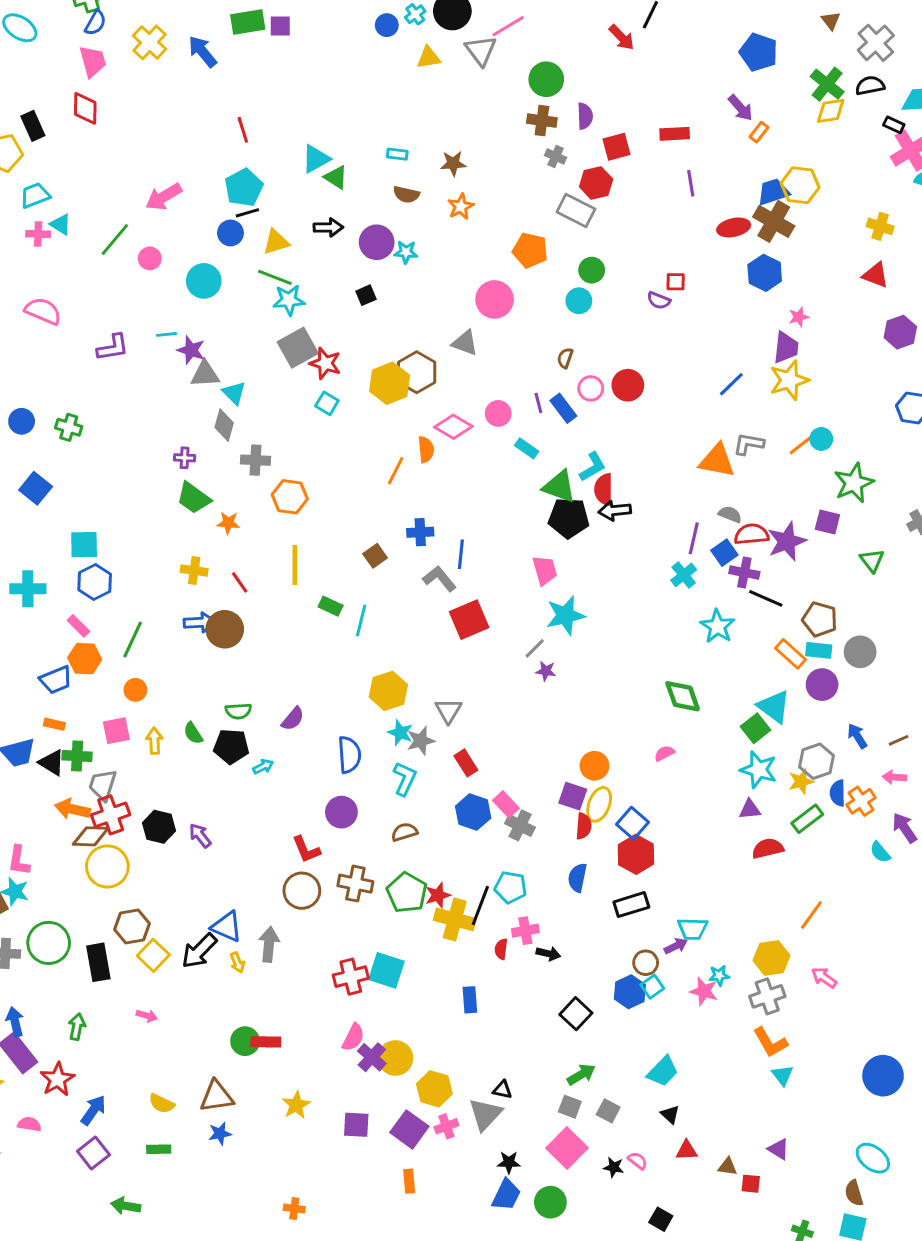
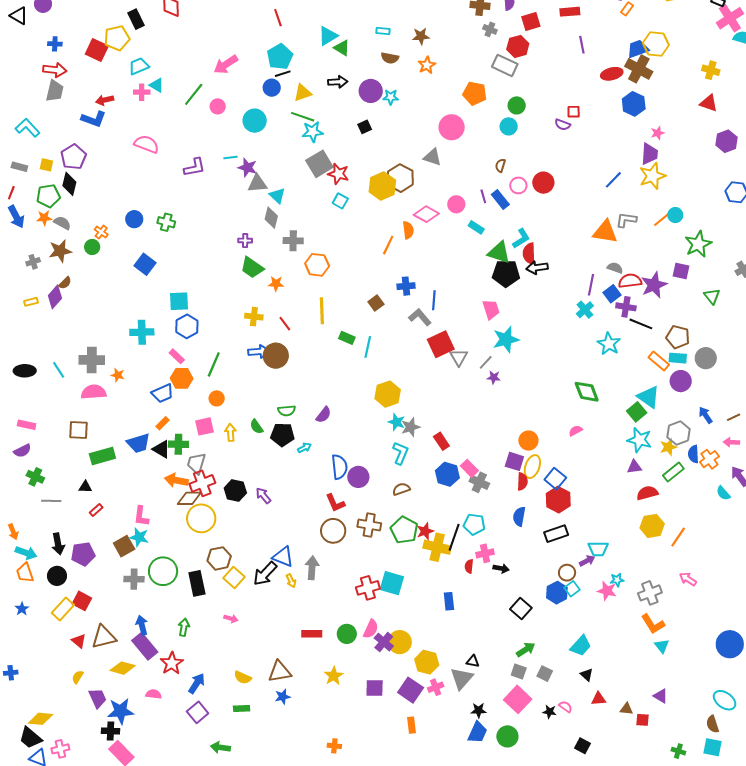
gray triangle: (448, 711) -> (459, 357), moved
orange rectangle: (54, 724) -> (163, 423), turned -56
blue semicircle: (349, 755) -> (339, 467), moved
yellow hexagon: (772, 958) -> (652, 526), moved
green circle: (245, 1041) -> (347, 634), moved

